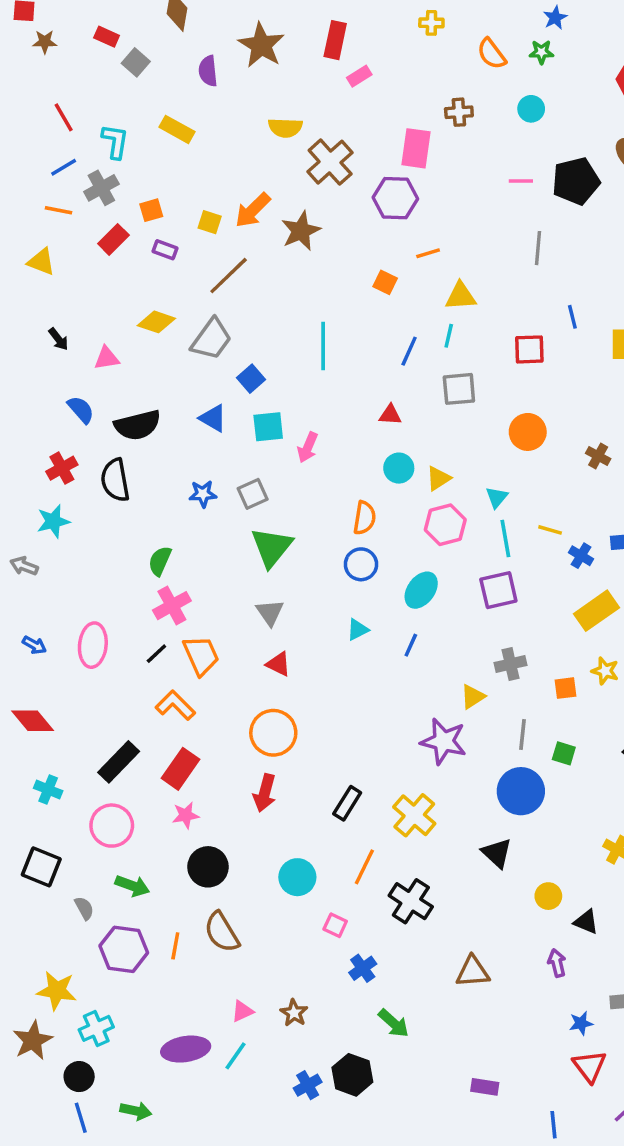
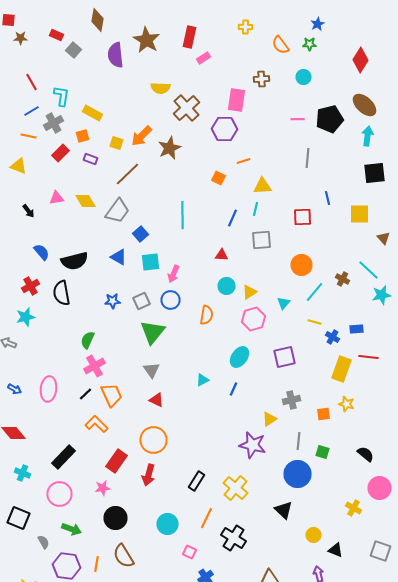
purple semicircle: (208, 71) -> (116, 55), size x1.4
yellow rectangle: (177, 129) -> (92, 113), moved
yellow diamond: (156, 322) -> (86, 201), turned 40
pink triangle: (107, 358) -> (56, 198), moved
cyan line: (505, 539) -> (314, 292), moved, turned 50
blue circle: (361, 564) -> (170, 300), moved
yellow rectangle: (596, 611) -> (342, 369), turned -35
red rectangle: (180, 769) -> (116, 461), moved

